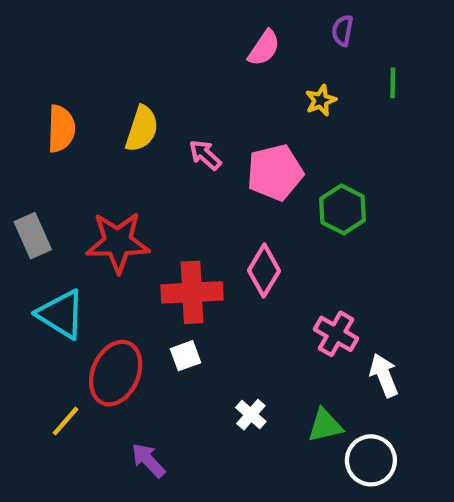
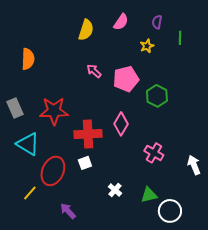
purple semicircle: (343, 31) -> (157, 22), moved
yellow semicircle: (142, 129) -> (86, 30), moved
white arrow: (384, 375) -> (194, 165), moved

